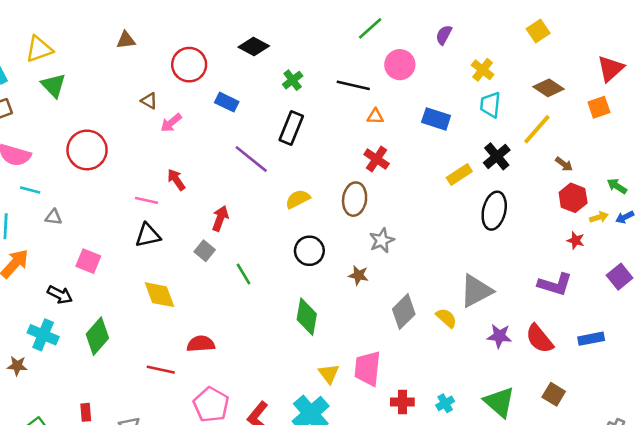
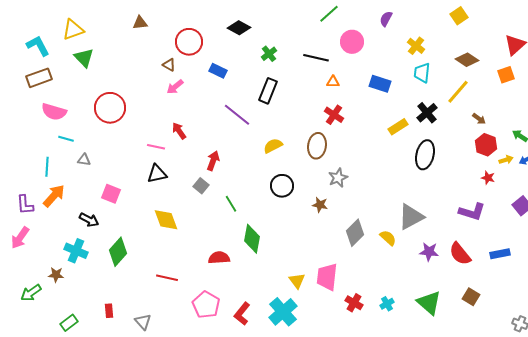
brown triangle: (149, 101) -> (169, 65), moved
green diamond: (307, 317) -> (252, 239), moved
red semicircle: (201, 344) -> (219, 258), moved
red cross: (402, 402) -> (354, 303), turned 30

